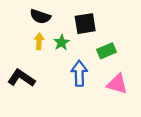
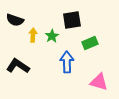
black semicircle: (40, 16) -> (15, 20), moved
pink triangle: (117, 84) -> (99, 82), moved

